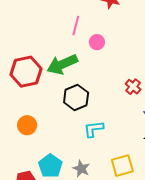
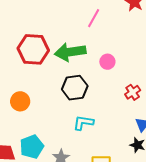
pink circle: (97, 42) -> (107, 62), moved

